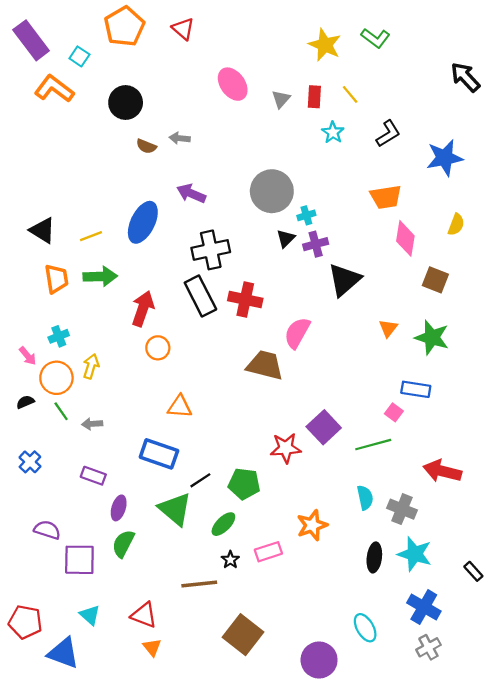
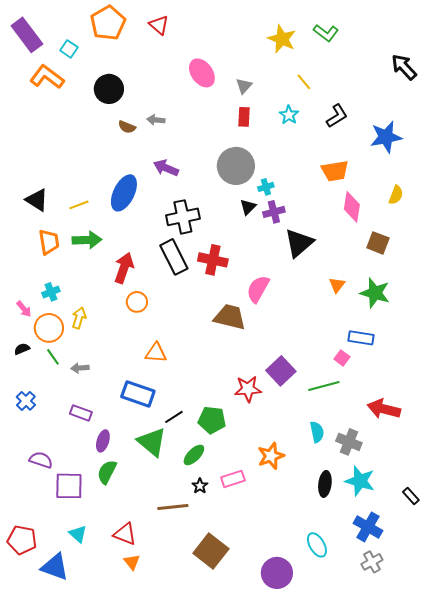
red rectangle: (314, 97) -> (244, 117), moved

